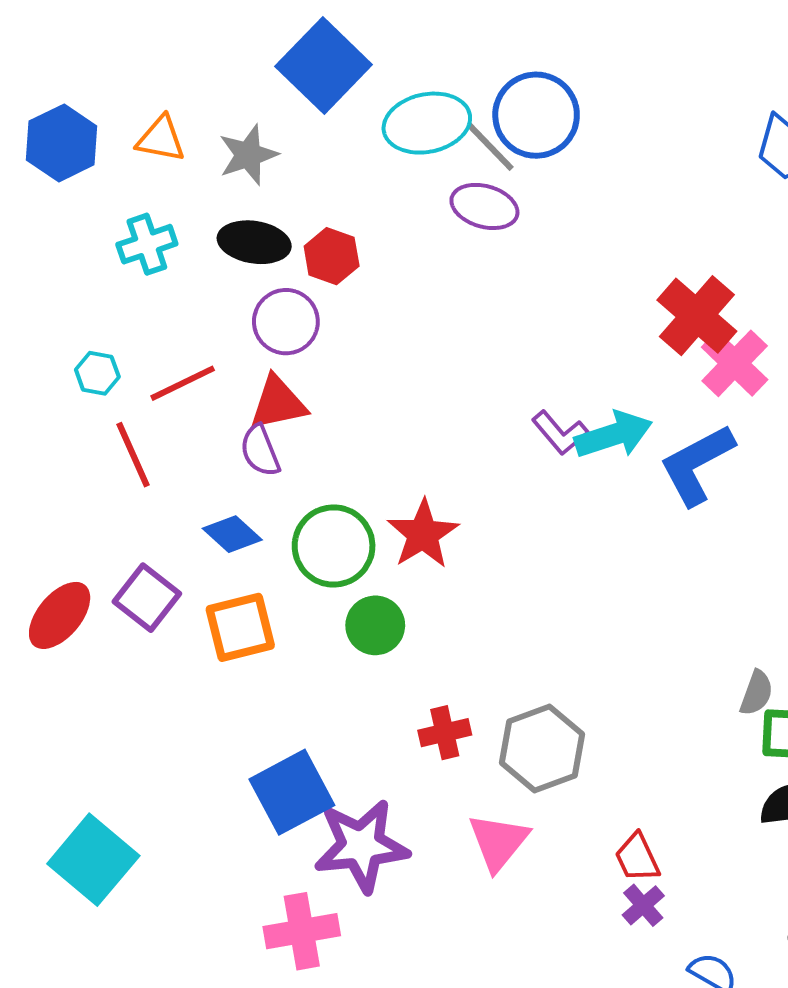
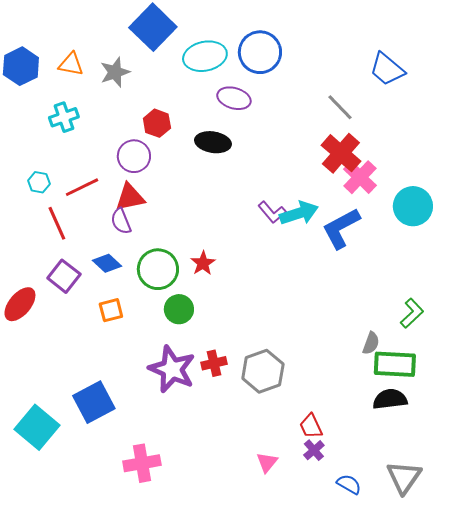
gray line: (490, 147) -> (340, 107), moved
black ellipse: (254, 242) -> (213, 142), moved
red star: (423, 534) -> (203, 263), size x0.7
purple square: (147, 598) -> (64, 276), moved
orange square: (240, 627) -> (111, 310), size x0.7
blue square: (292, 792) -> (94, 402), moved
pink triangle: (498, 842) -> (267, 462), moved, size x0.7
purple star: (361, 846) -> (172, 369), moved, turned 30

